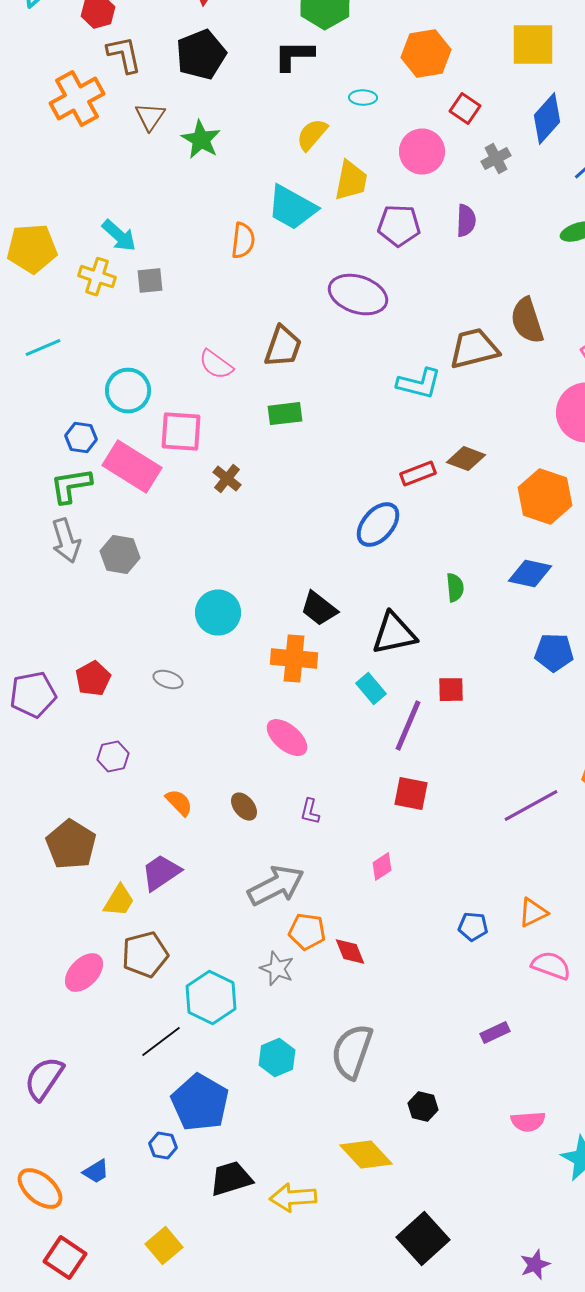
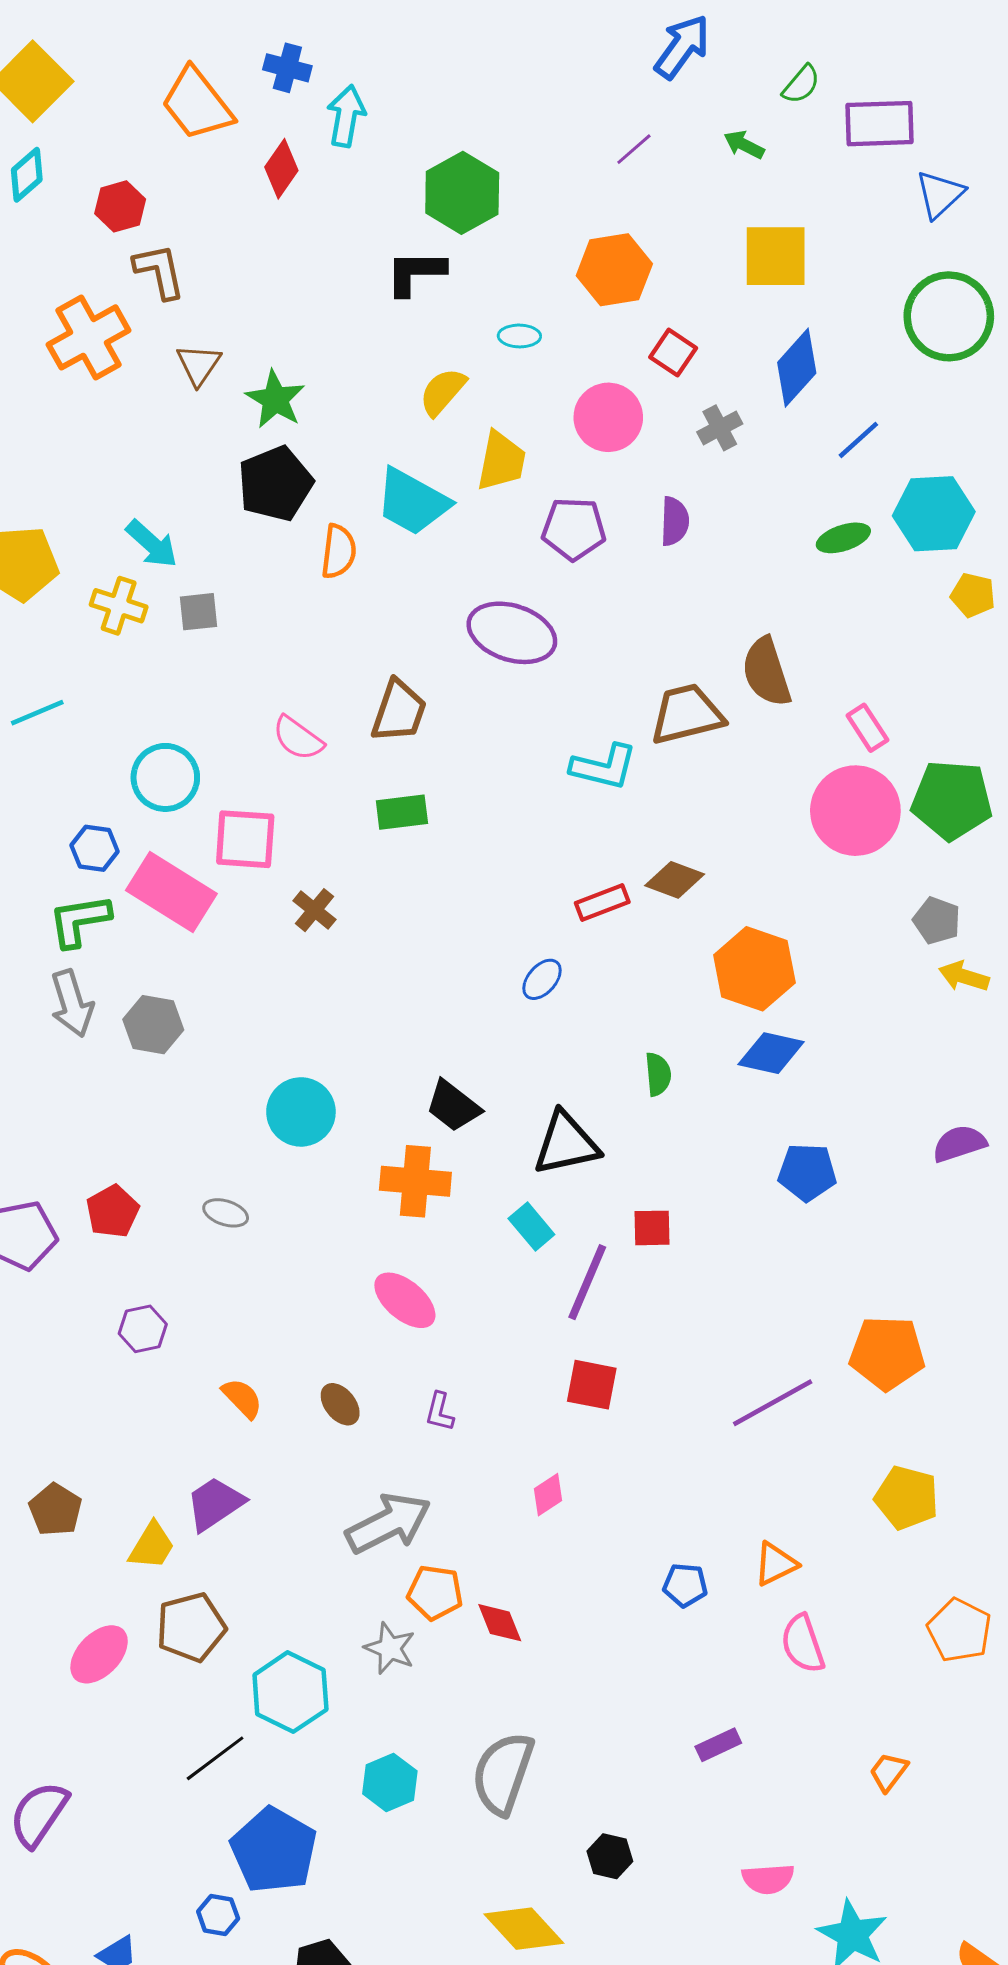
black pentagon: (201, 55) -> (275, 484), moved
orange hexagon: (545, 497) -> (754, 969), moved
blue ellipse: (378, 525) -> (542, 979), size x0.6
brown pentagon: (71, 845) -> (55, 1510), moved, size x0.7
pink semicircle: (551, 966) -> (803, 1644), turned -129

